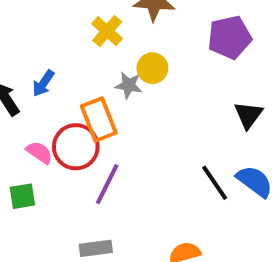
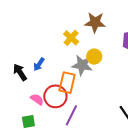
gray star: (129, 85) -> (82, 65), size x1.5
orange rectangle: (99, 120) -> (67, 83), turned 35

